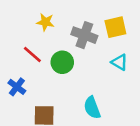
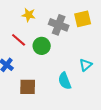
cyan triangle: (119, 62) -> (86, 65), moved, turned 48

